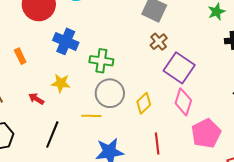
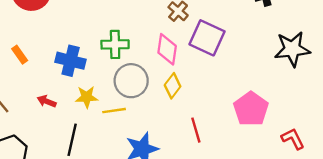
blue cross: (66, 41) -> (71, 61), moved
yellow star: (61, 83) -> (87, 97), moved
pink diamond: (183, 102) -> (167, 49), moved

